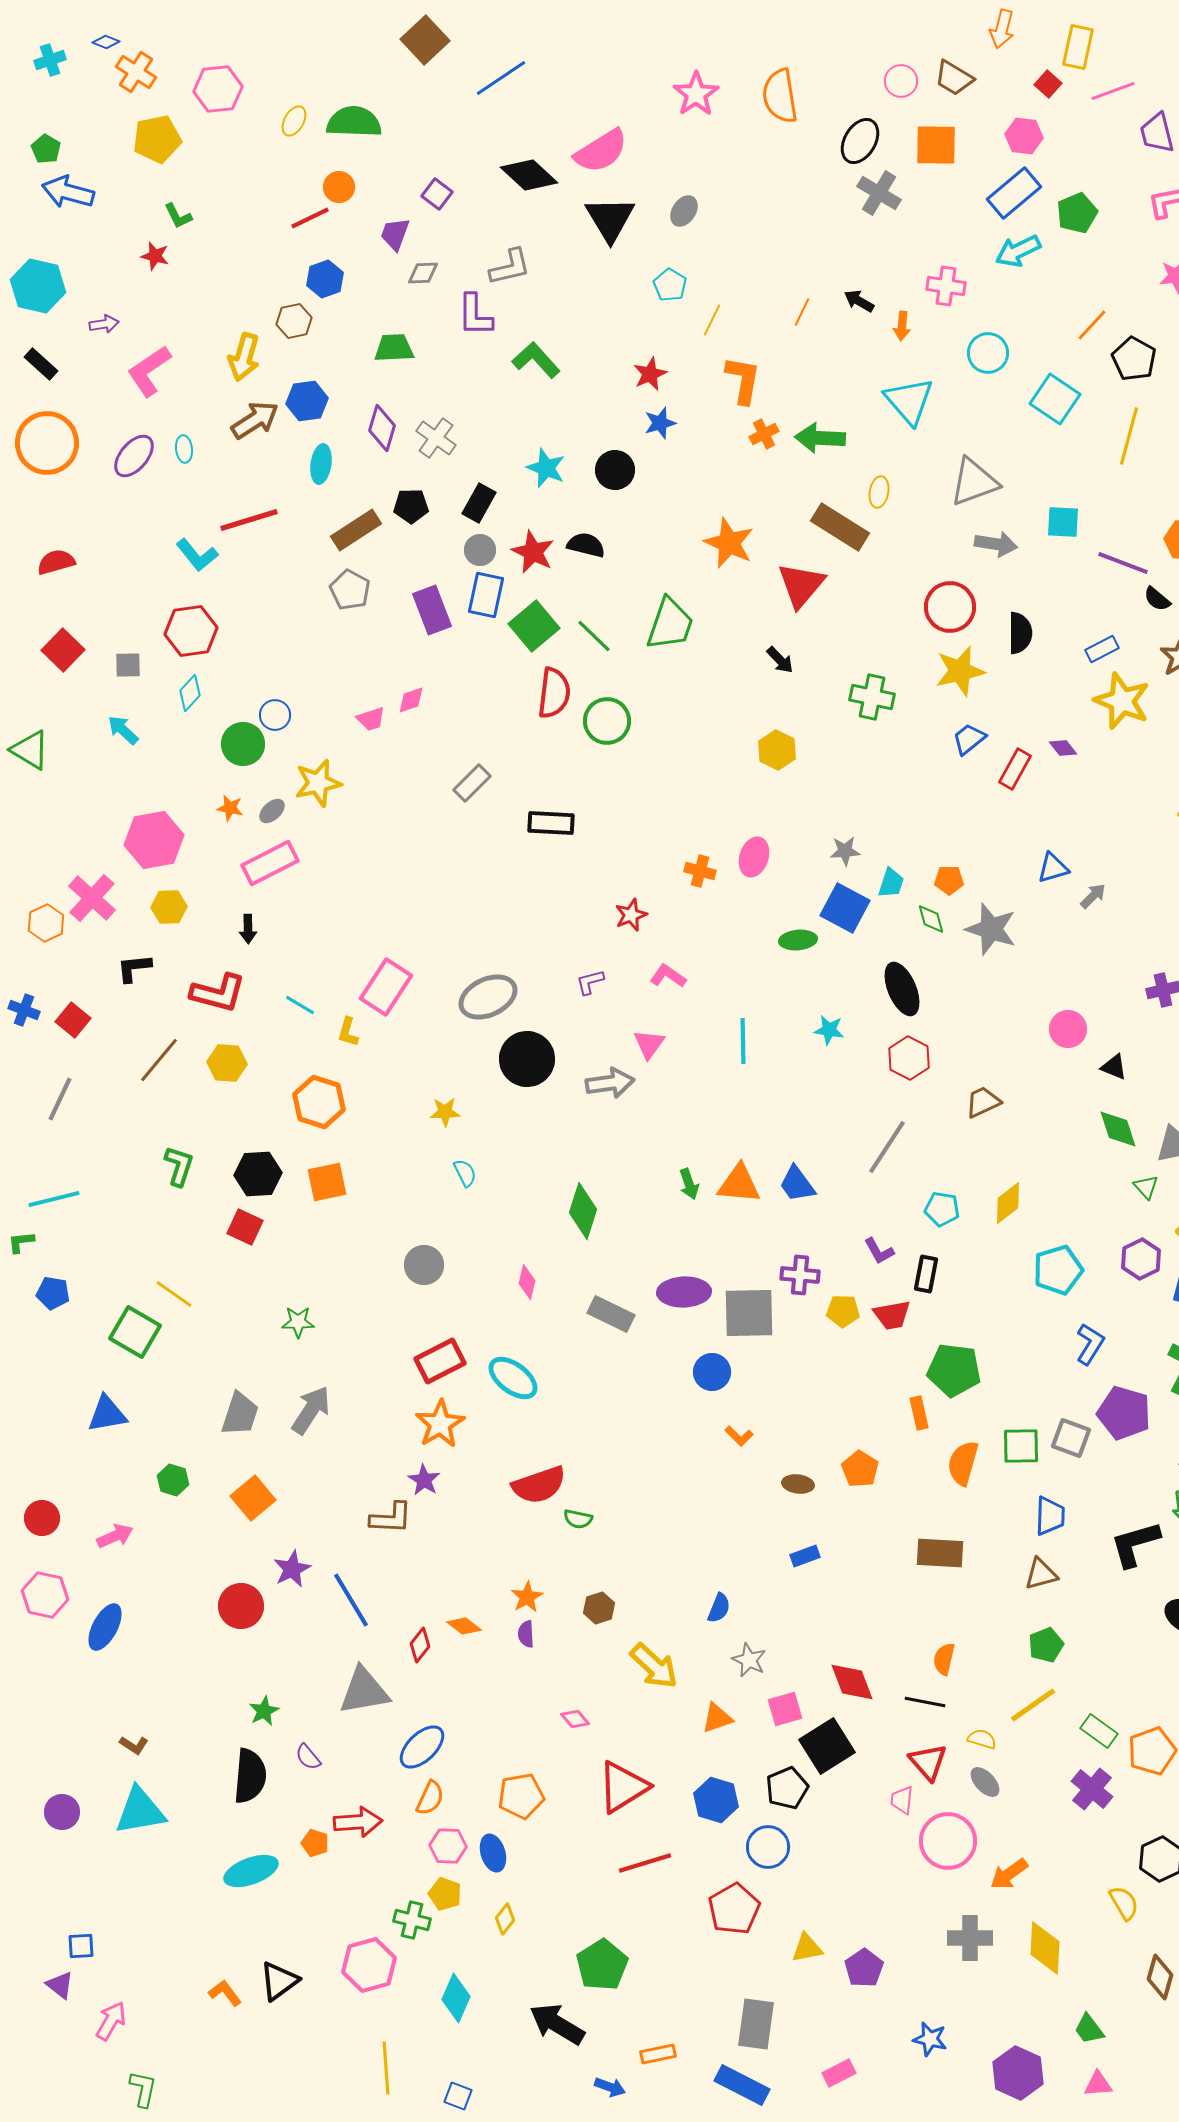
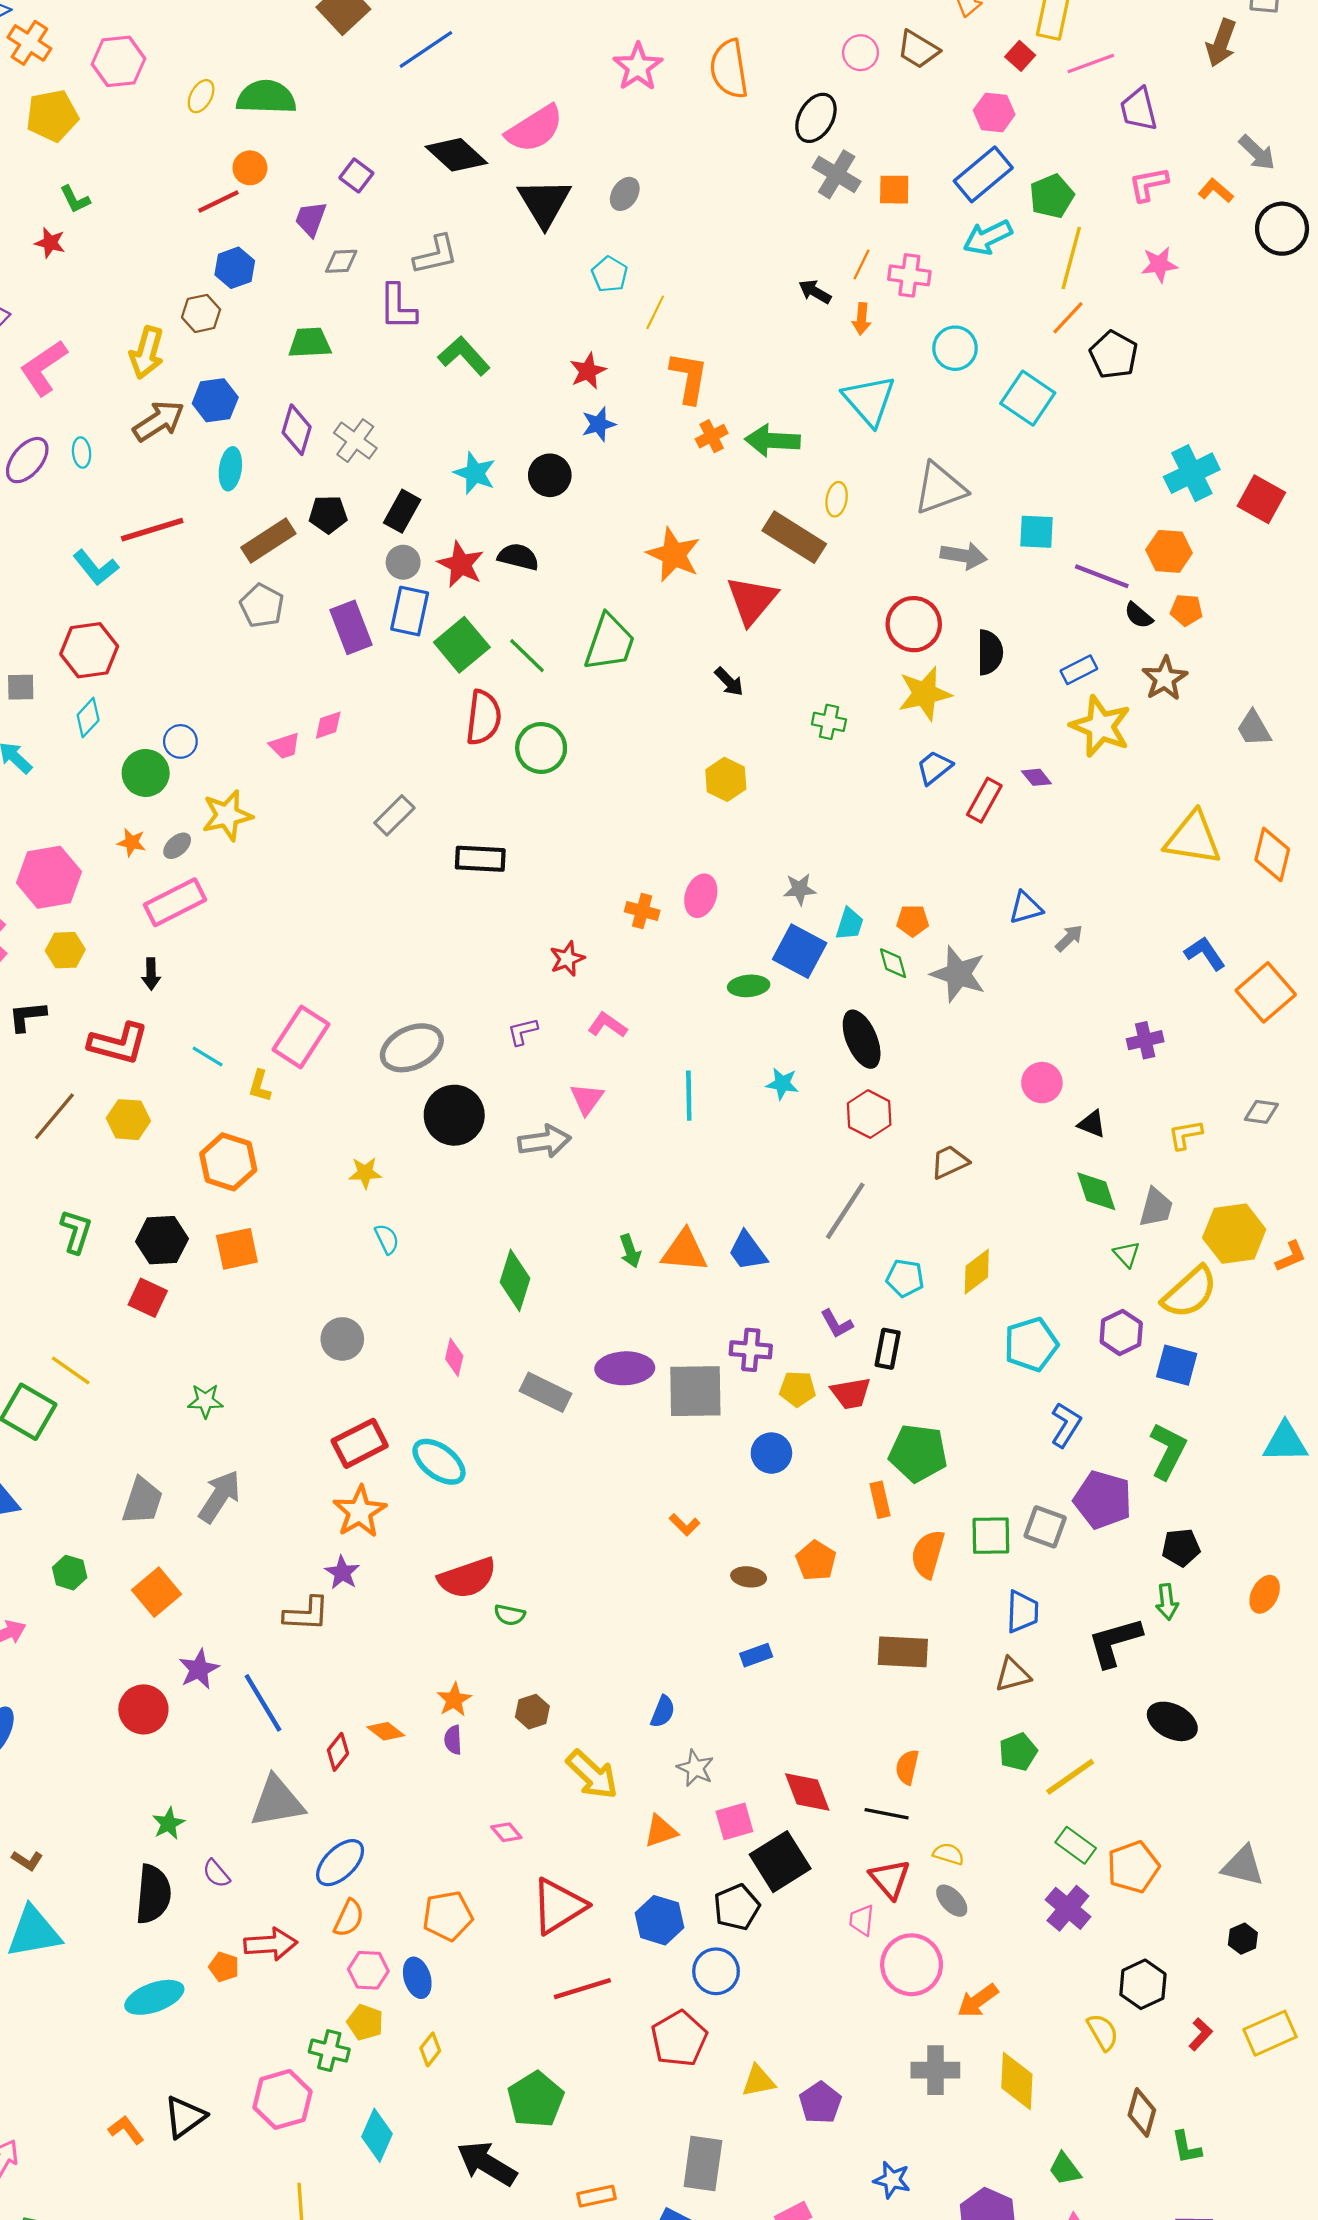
orange square: (936, 145) -> (894, 190), moved, size x0.7
orange line: (802, 312) -> (862, 265), moved
yellow line: (1129, 436) -> (1071, 258), moved
green cross: (872, 697) -> (829, 722), size x0.7
blue circle: (712, 1372) -> (771, 1453), moved
yellow line: (1033, 1705) -> (1070, 1777), moved

